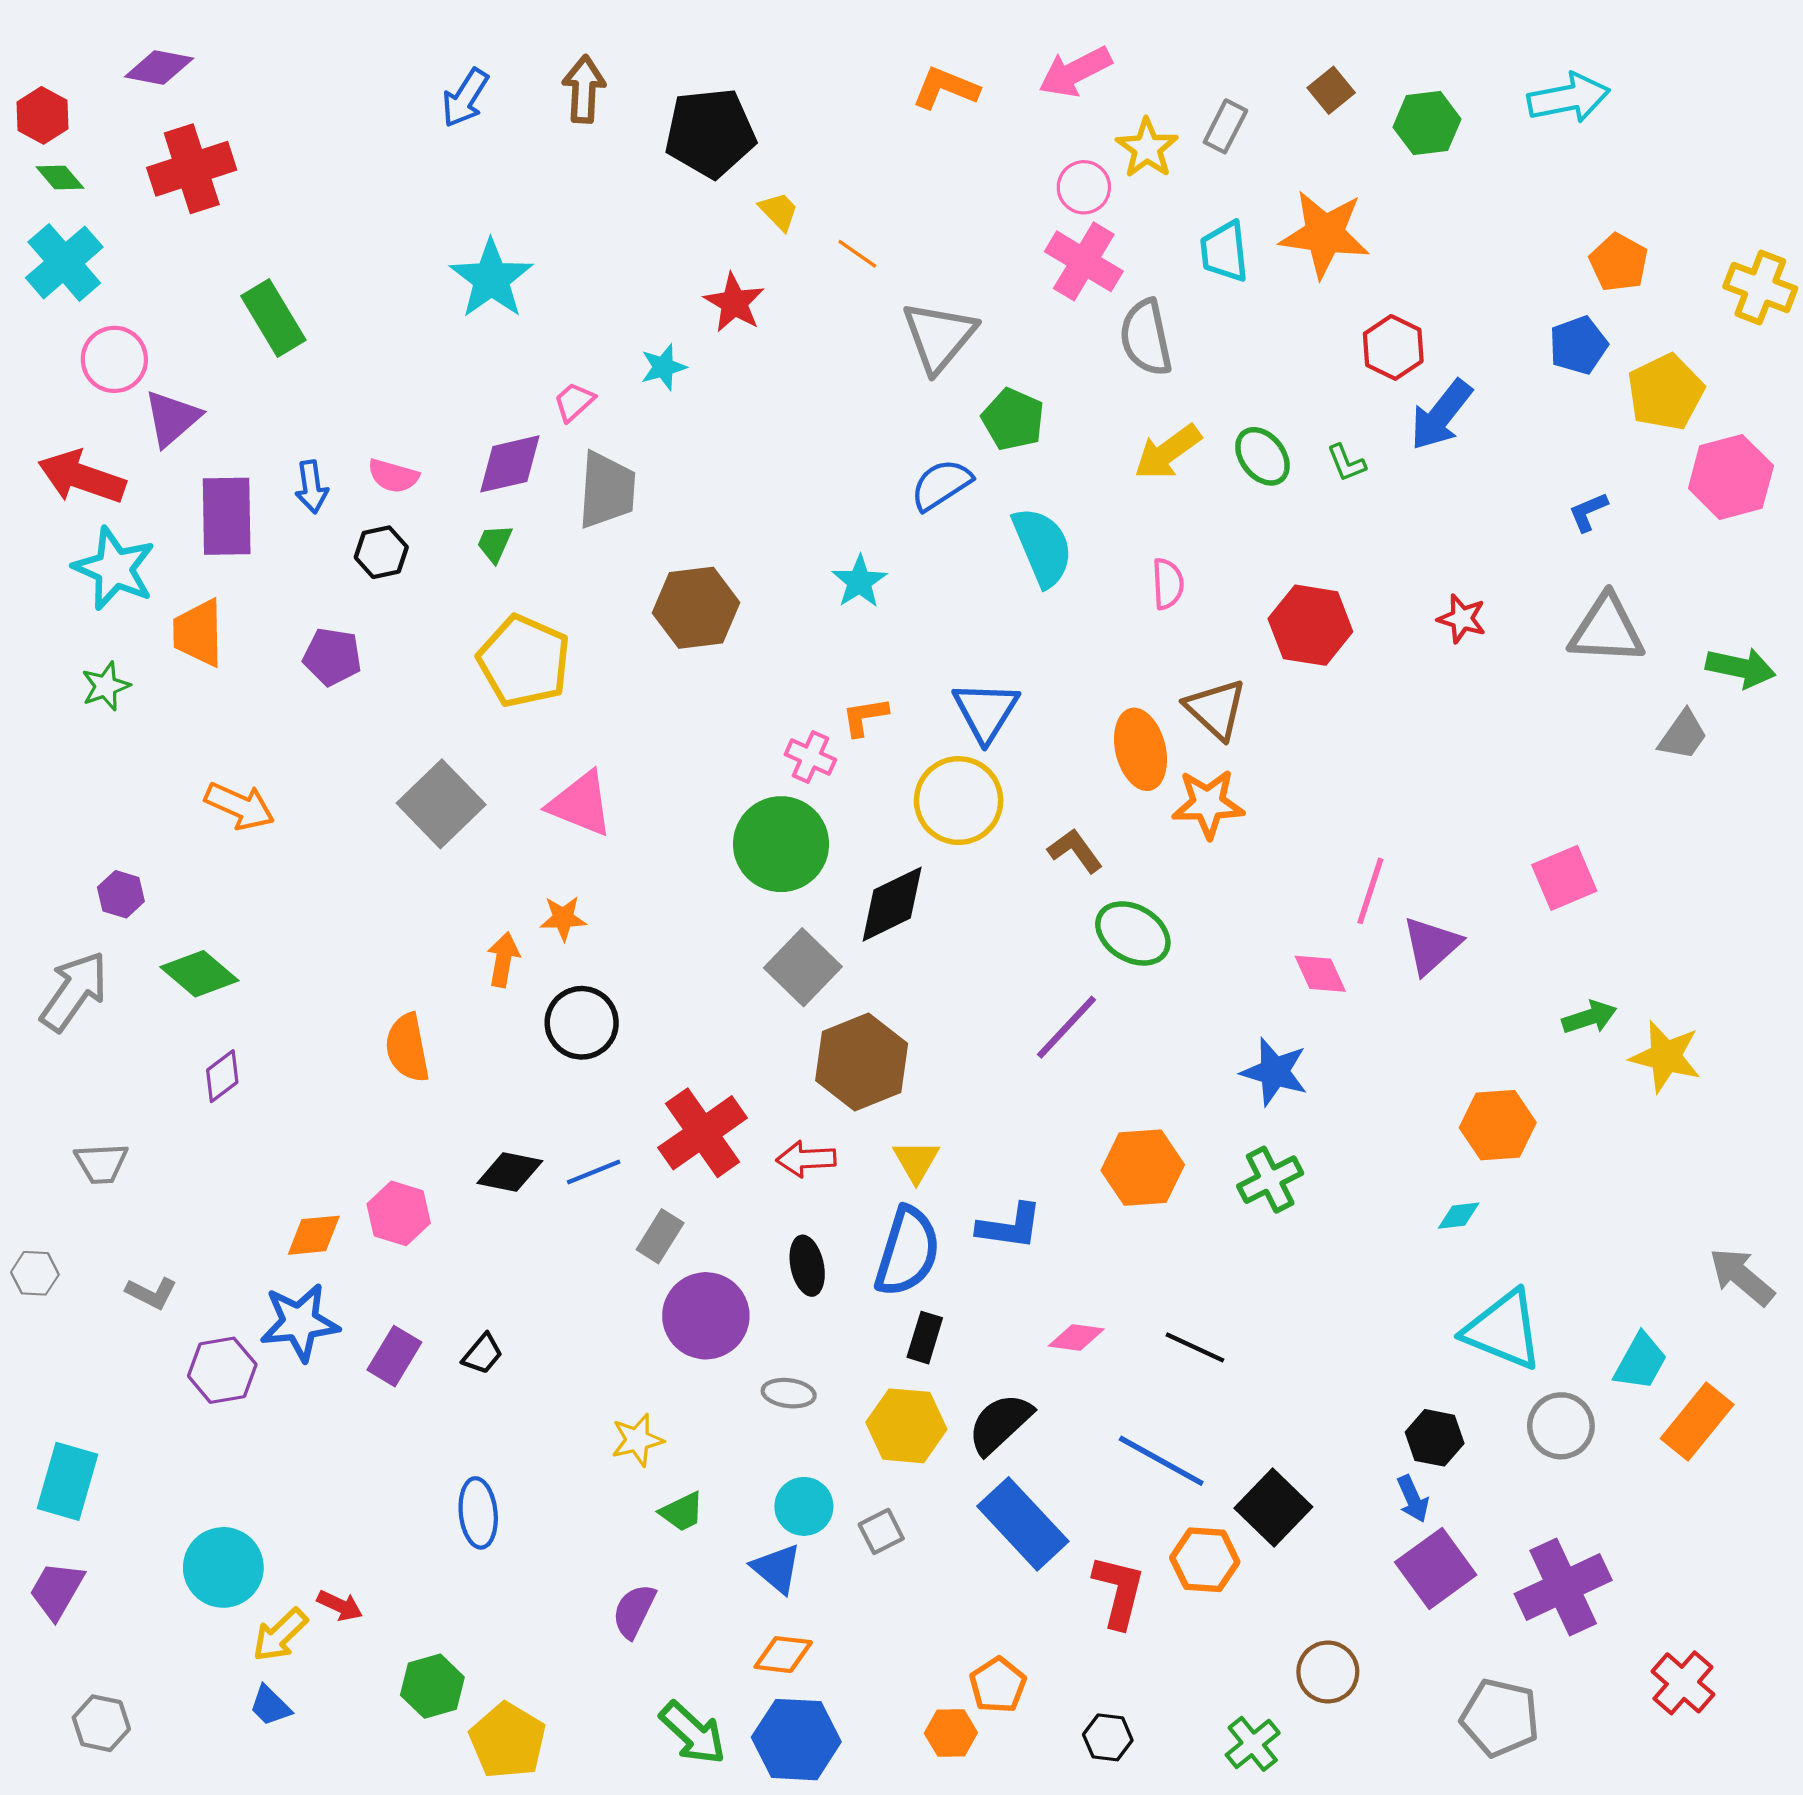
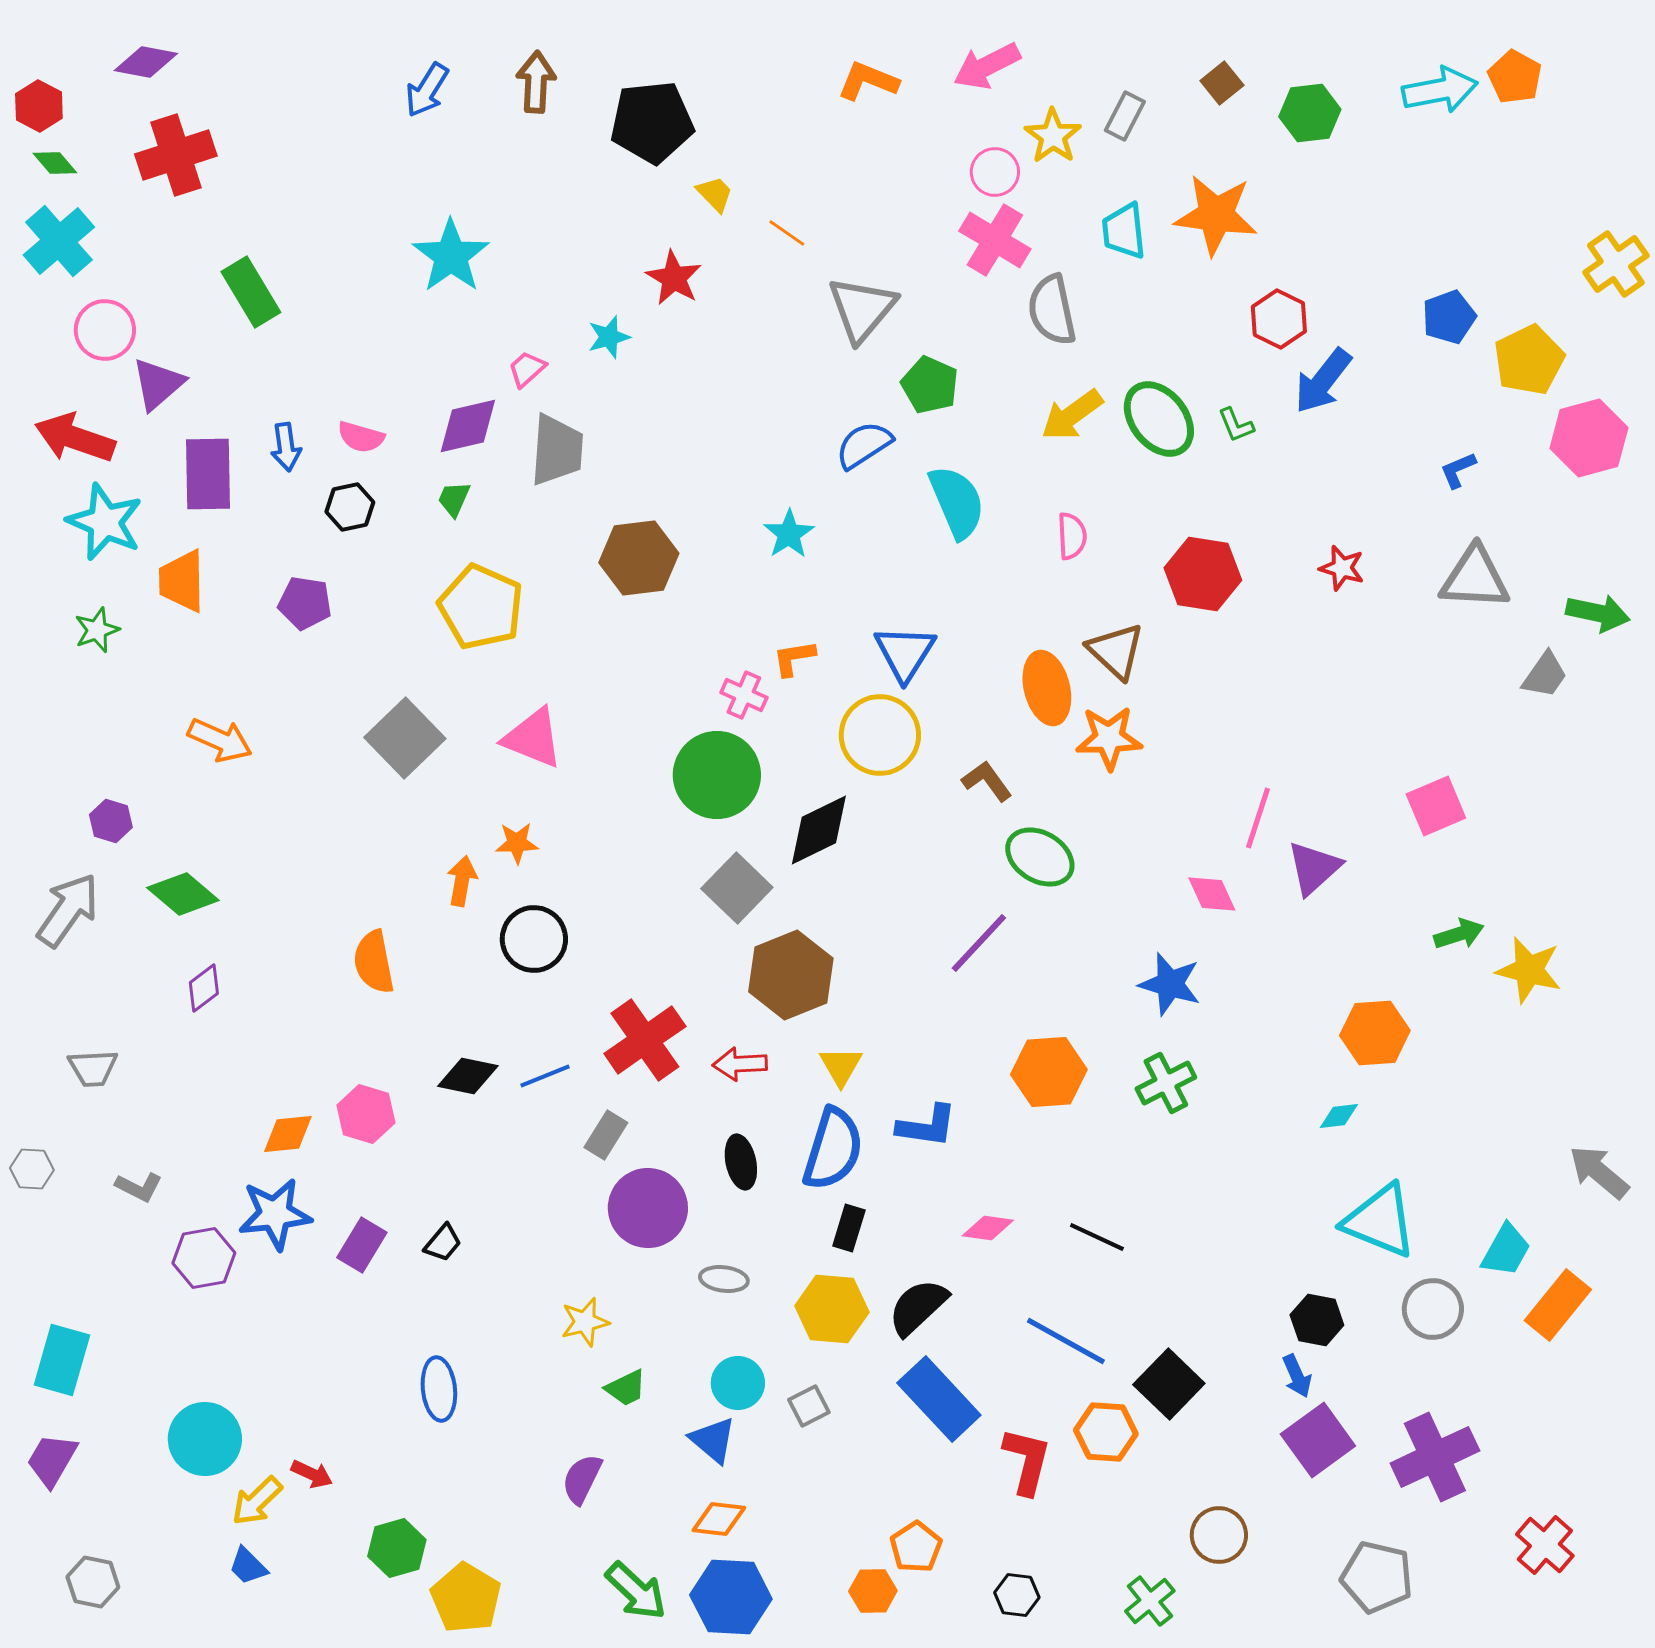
orange pentagon: (1619, 262) -> (1515, 77), moved
yellow cross: (1760, 287) -> (1616, 264), turned 34
green ellipse: (1262, 456) -> (1159, 419), size x1.4

